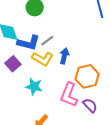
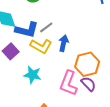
purple semicircle: (90, 105) -> (88, 84), moved

